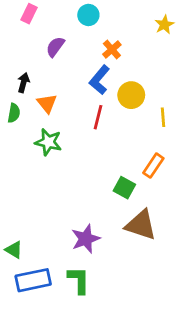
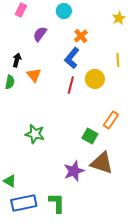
yellow circle: (131, 95) -> (95, 79), moved
yellow line: (163, 117) -> (118, 60), moved
green star: (48, 142) -> (35, 134), moved
purple star: (86, 239) -> (74, 171), moved

